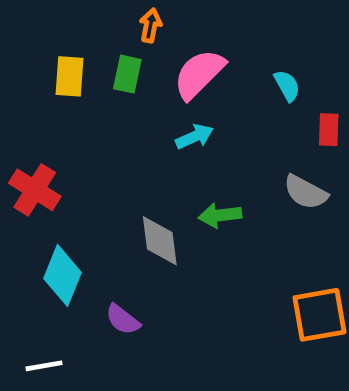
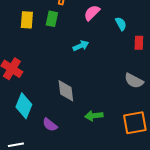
pink semicircle: (199, 74) -> (92, 13), moved, size x0.7
gray semicircle: (306, 192) -> (134, 81), moved
green arrow: (220, 215) -> (94, 116), moved

